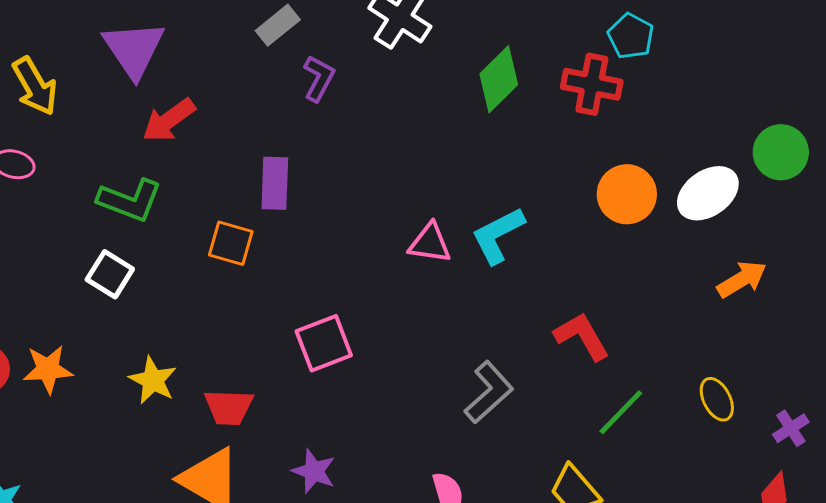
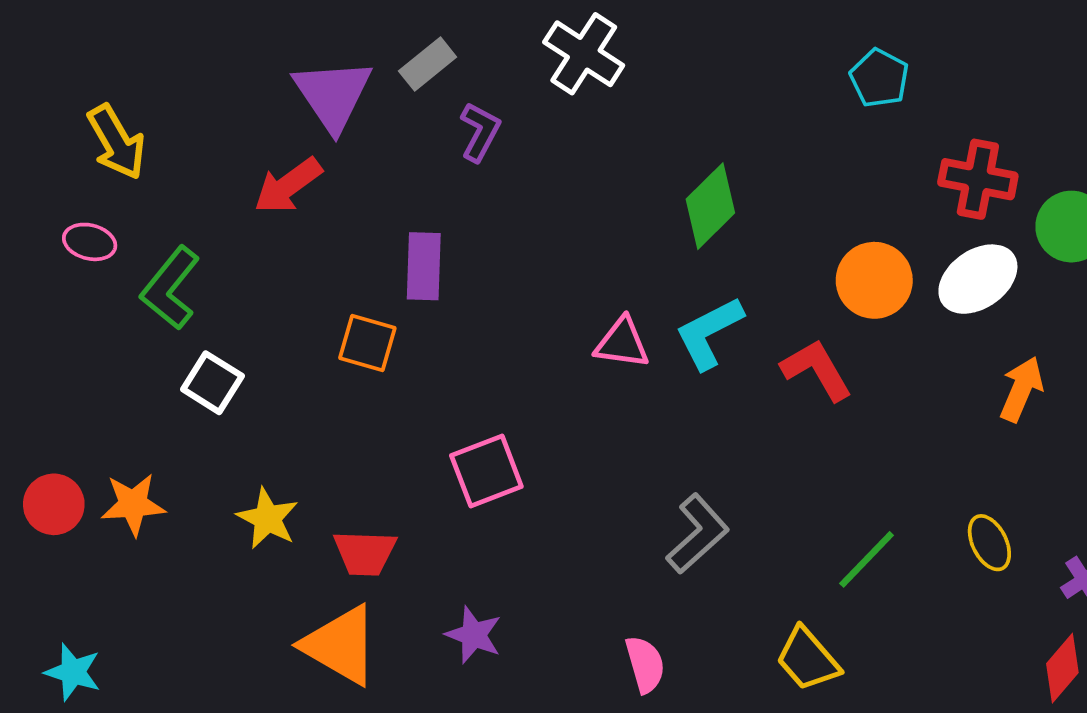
purple triangle: (134, 49) -> (333, 95), moved
green diamond: (499, 79) -> (710, 206), moved
red cross: (592, 84) -> (978, 179), moved
green L-shape: (130, 200) -> (170, 288), moved, turned 108
orange arrow: (742, 279) -> (1021, 389), turned -36
red L-shape: (582, 336) -> (817, 370), moved

